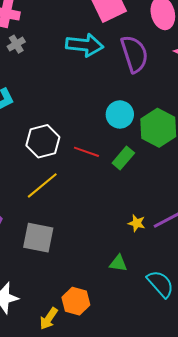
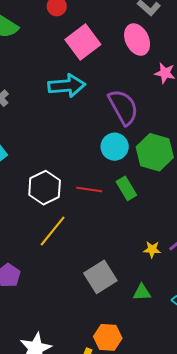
purple semicircle: (134, 54) -> (123, 107), moved
green rectangle: (123, 158) -> (126, 188), turned -60
gray square: (38, 238) -> (100, 277), moved, turned -32

